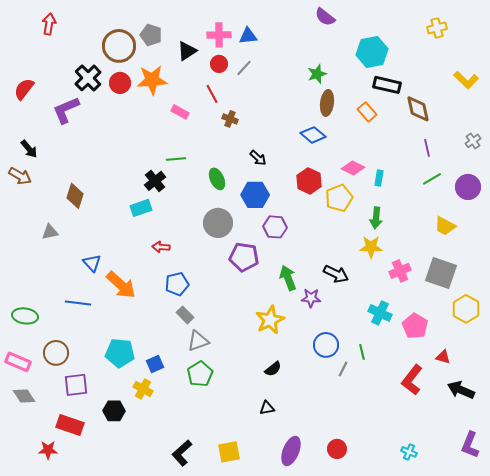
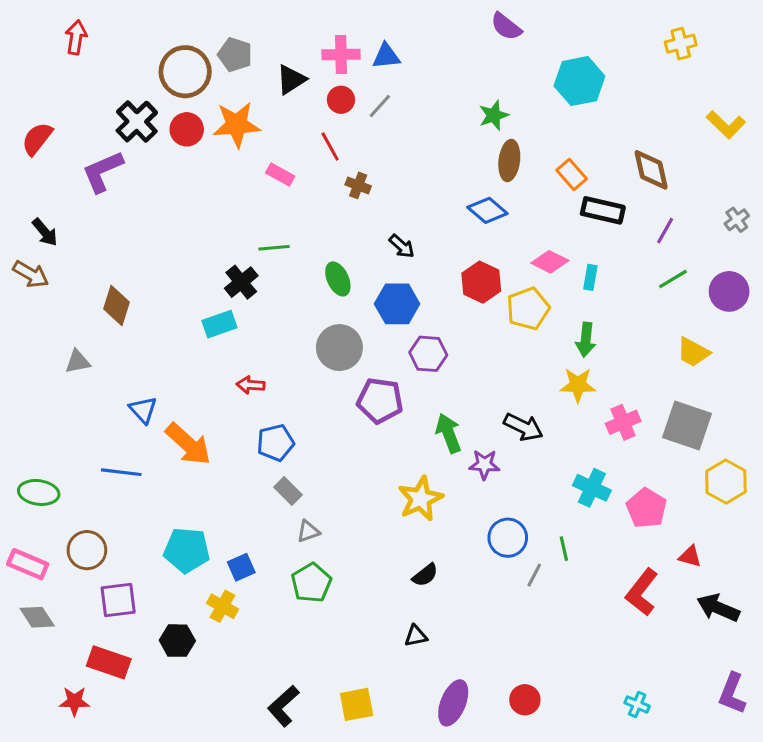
black rectangle: (387, 85) -> (603, 210), moved
purple line: (427, 148) -> (665, 231), turned 42
gray triangle: (198, 341) -> (308, 531), size x0.7

